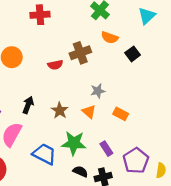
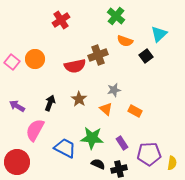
red cross: (40, 15) -> (61, 20), turned -30
cyan triangle: (147, 16) -> (159, 34), moved
red semicircle: (55, 65) -> (75, 66), size x1.5
brown star: (60, 111) -> (79, 99), moved
purple pentagon: (136, 161) -> (149, 154), turned 30

